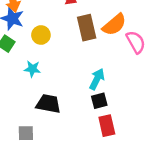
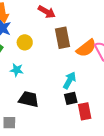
orange semicircle: (114, 25) -> (86, 48), moved
red rectangle: (107, 126) -> (85, 111), moved

